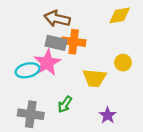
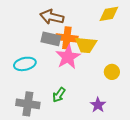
pink star: (47, 63) -> (68, 57), moved
yellow circle: (123, 63) -> (112, 72), moved
yellow trapezoid: (94, 78) -> (86, 45), moved

